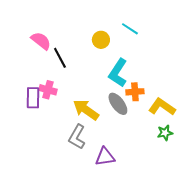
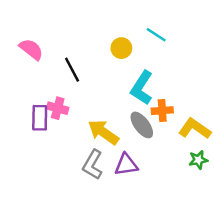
pink semicircle: (41, 41) -> (31, 49), moved
purple triangle: (105, 157) -> (126, 165), moved

